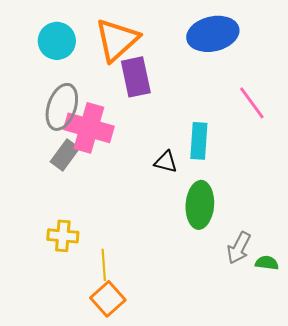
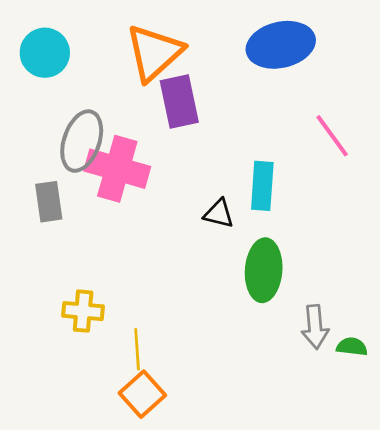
cyan circle: (57, 41) -> (45, 53), moved
gray rectangle: (65, 155) -> (49, 202), moved, turned -44
gray arrow: (239, 248) -> (315, 327), turned -32

